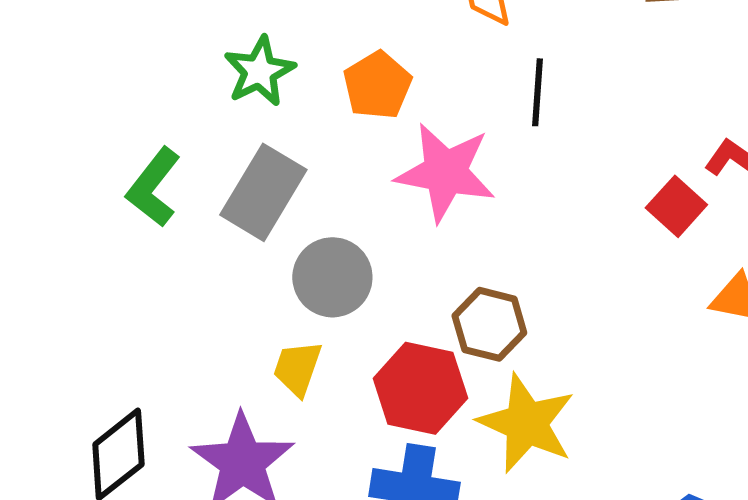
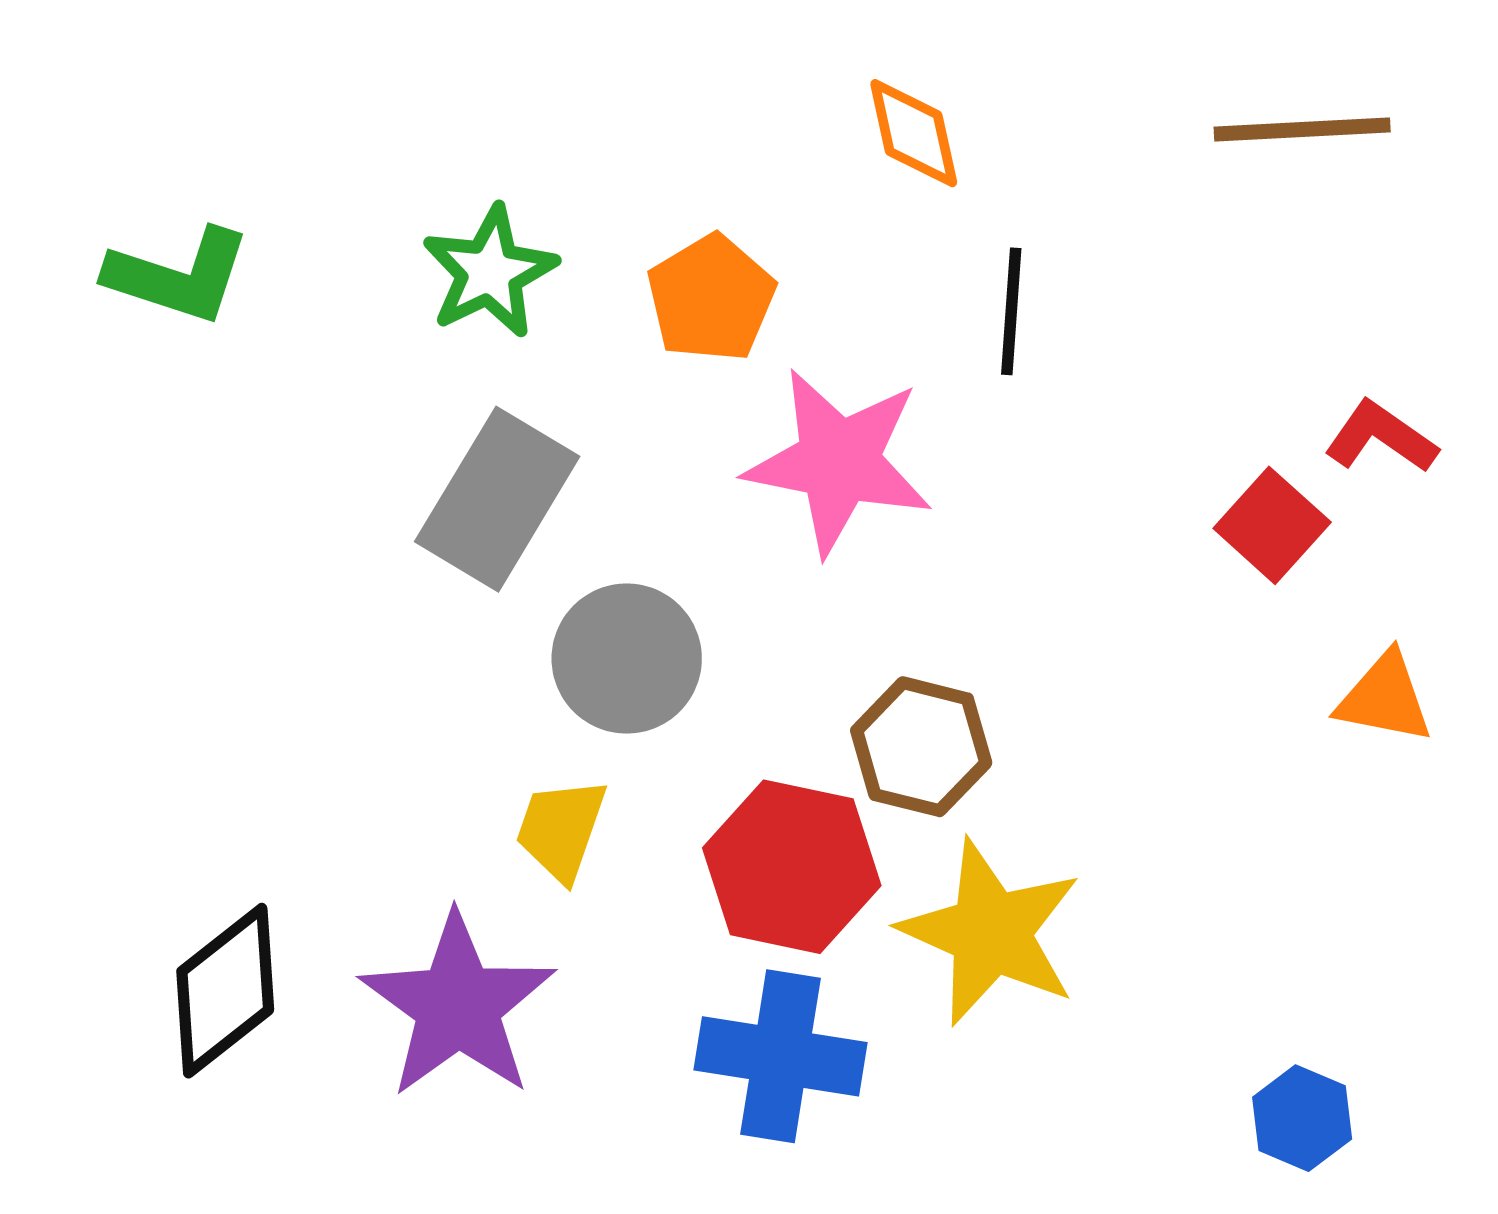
green L-shape: (153, 187) -> (178, 276), moved, turned -110

